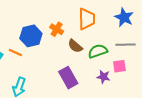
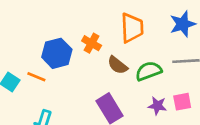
blue star: (124, 17) -> (183, 24), turned 30
pink square: (119, 66) -> (182, 102), moved

